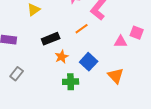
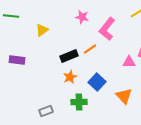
black rectangle: (51, 39) -> (69, 56), moved
gray rectangle: (17, 74) -> (46, 111), moved, turned 32

